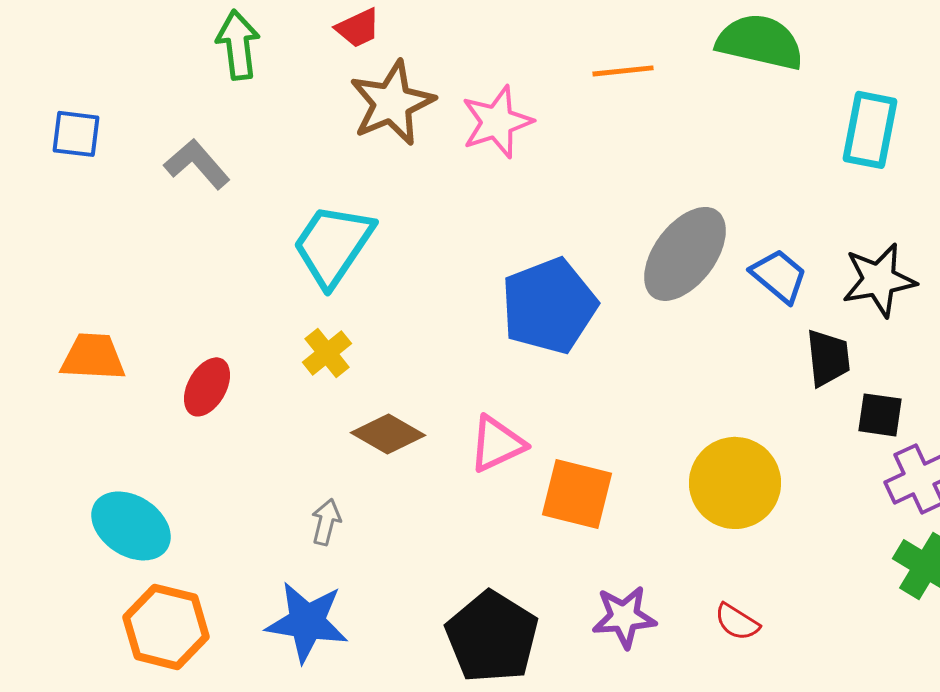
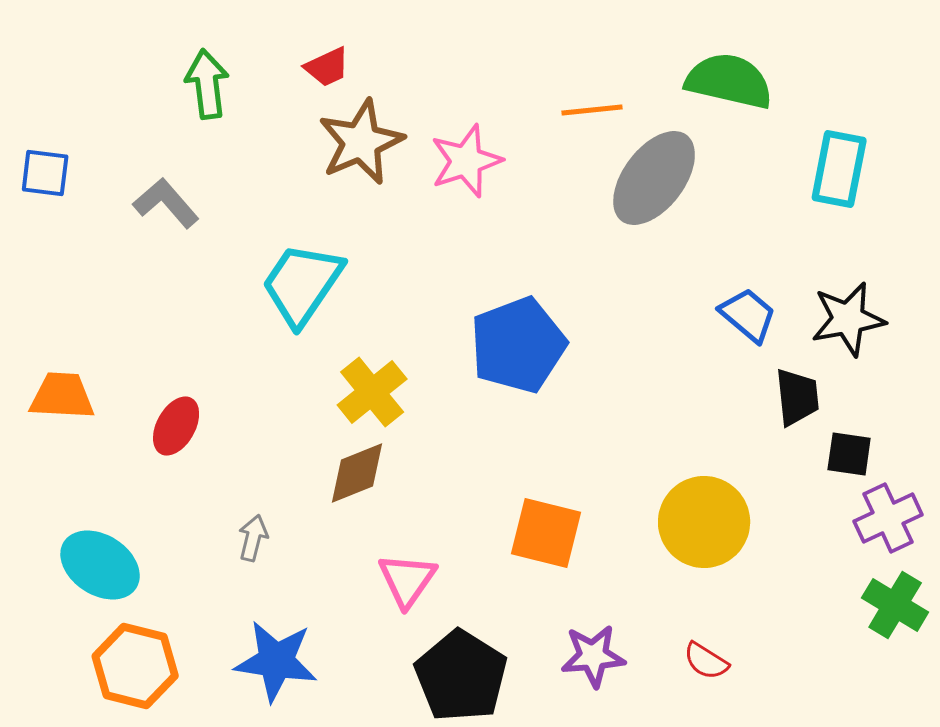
gray ellipse: (685, 254) -> (654, 178), moved
yellow cross: (327, 353) -> (372, 392), moved, size x1.4
brown diamond: (388, 434) -> (357, 473), turned -52
pink triangle: (497, 444) -> (407, 580), moved, turned -30
gray arrow: (326, 522) -> (253, 538), moved

